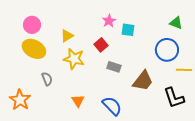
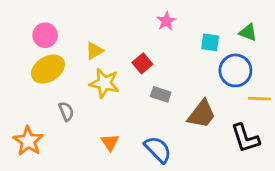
pink star: (109, 21) -> (166, 21), moved
cyan square: (128, 30) -> (210, 42), moved
yellow ellipse: (34, 49) -> (48, 69), turned -60

